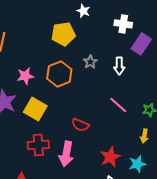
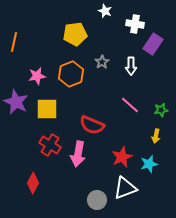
white star: (83, 11) -> (105, 11), moved
yellow square: (35, 109) -> (47, 109), turned -30
red semicircle: (80, 125) -> (92, 125), size x1.4
red cross: (38, 145) -> (50, 145), turned 35

